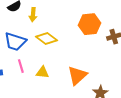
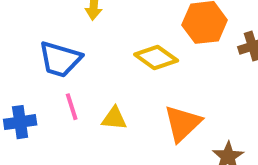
yellow diamond: (47, 39) -> (156, 58), moved

